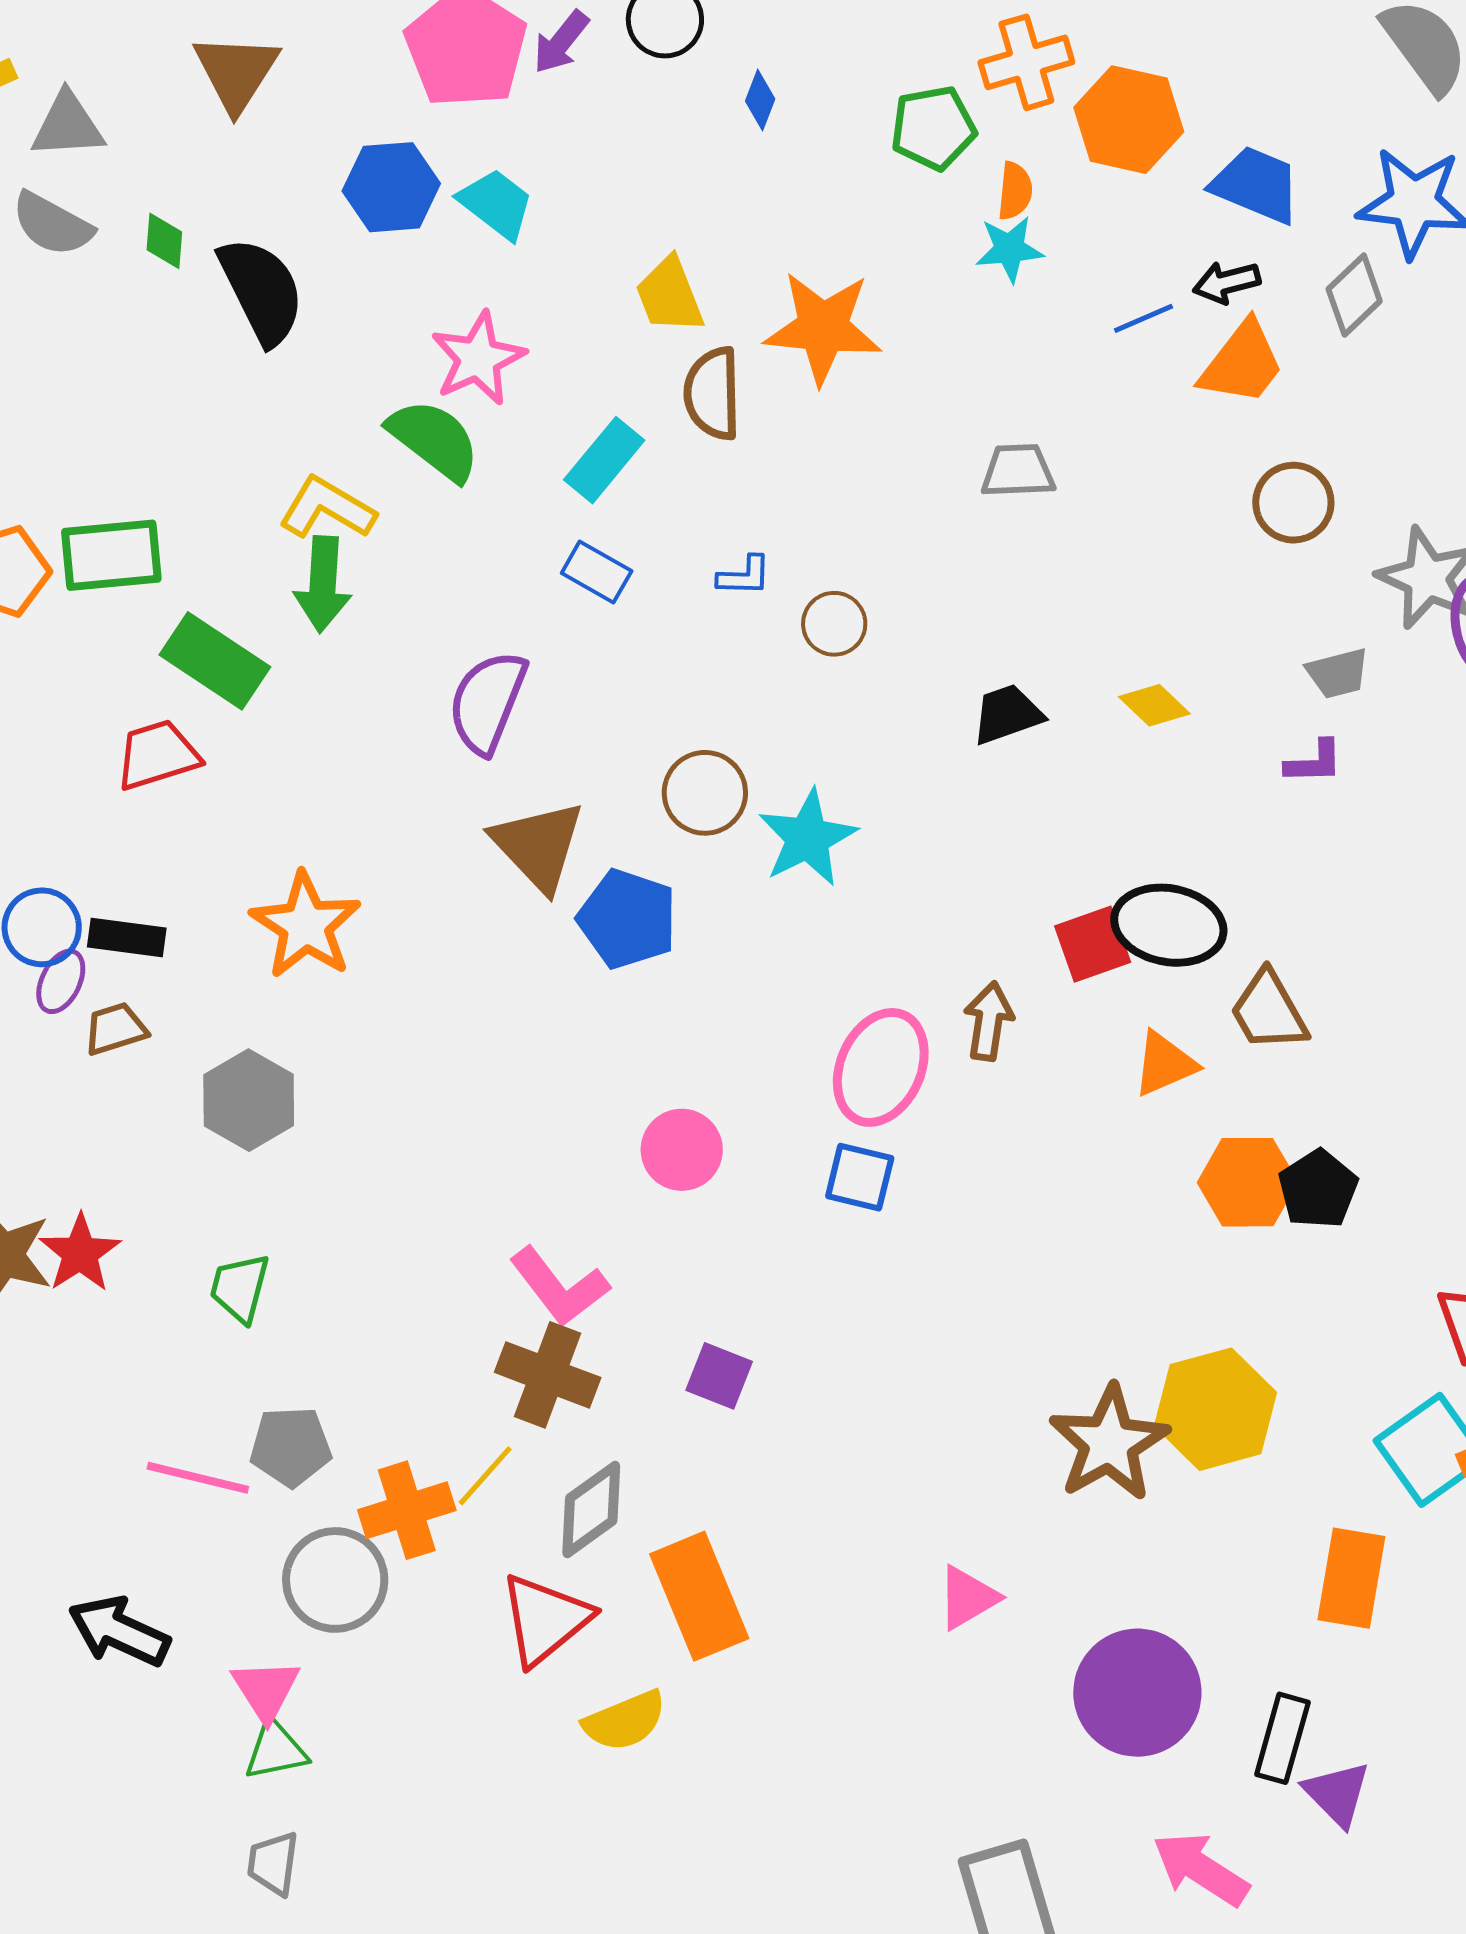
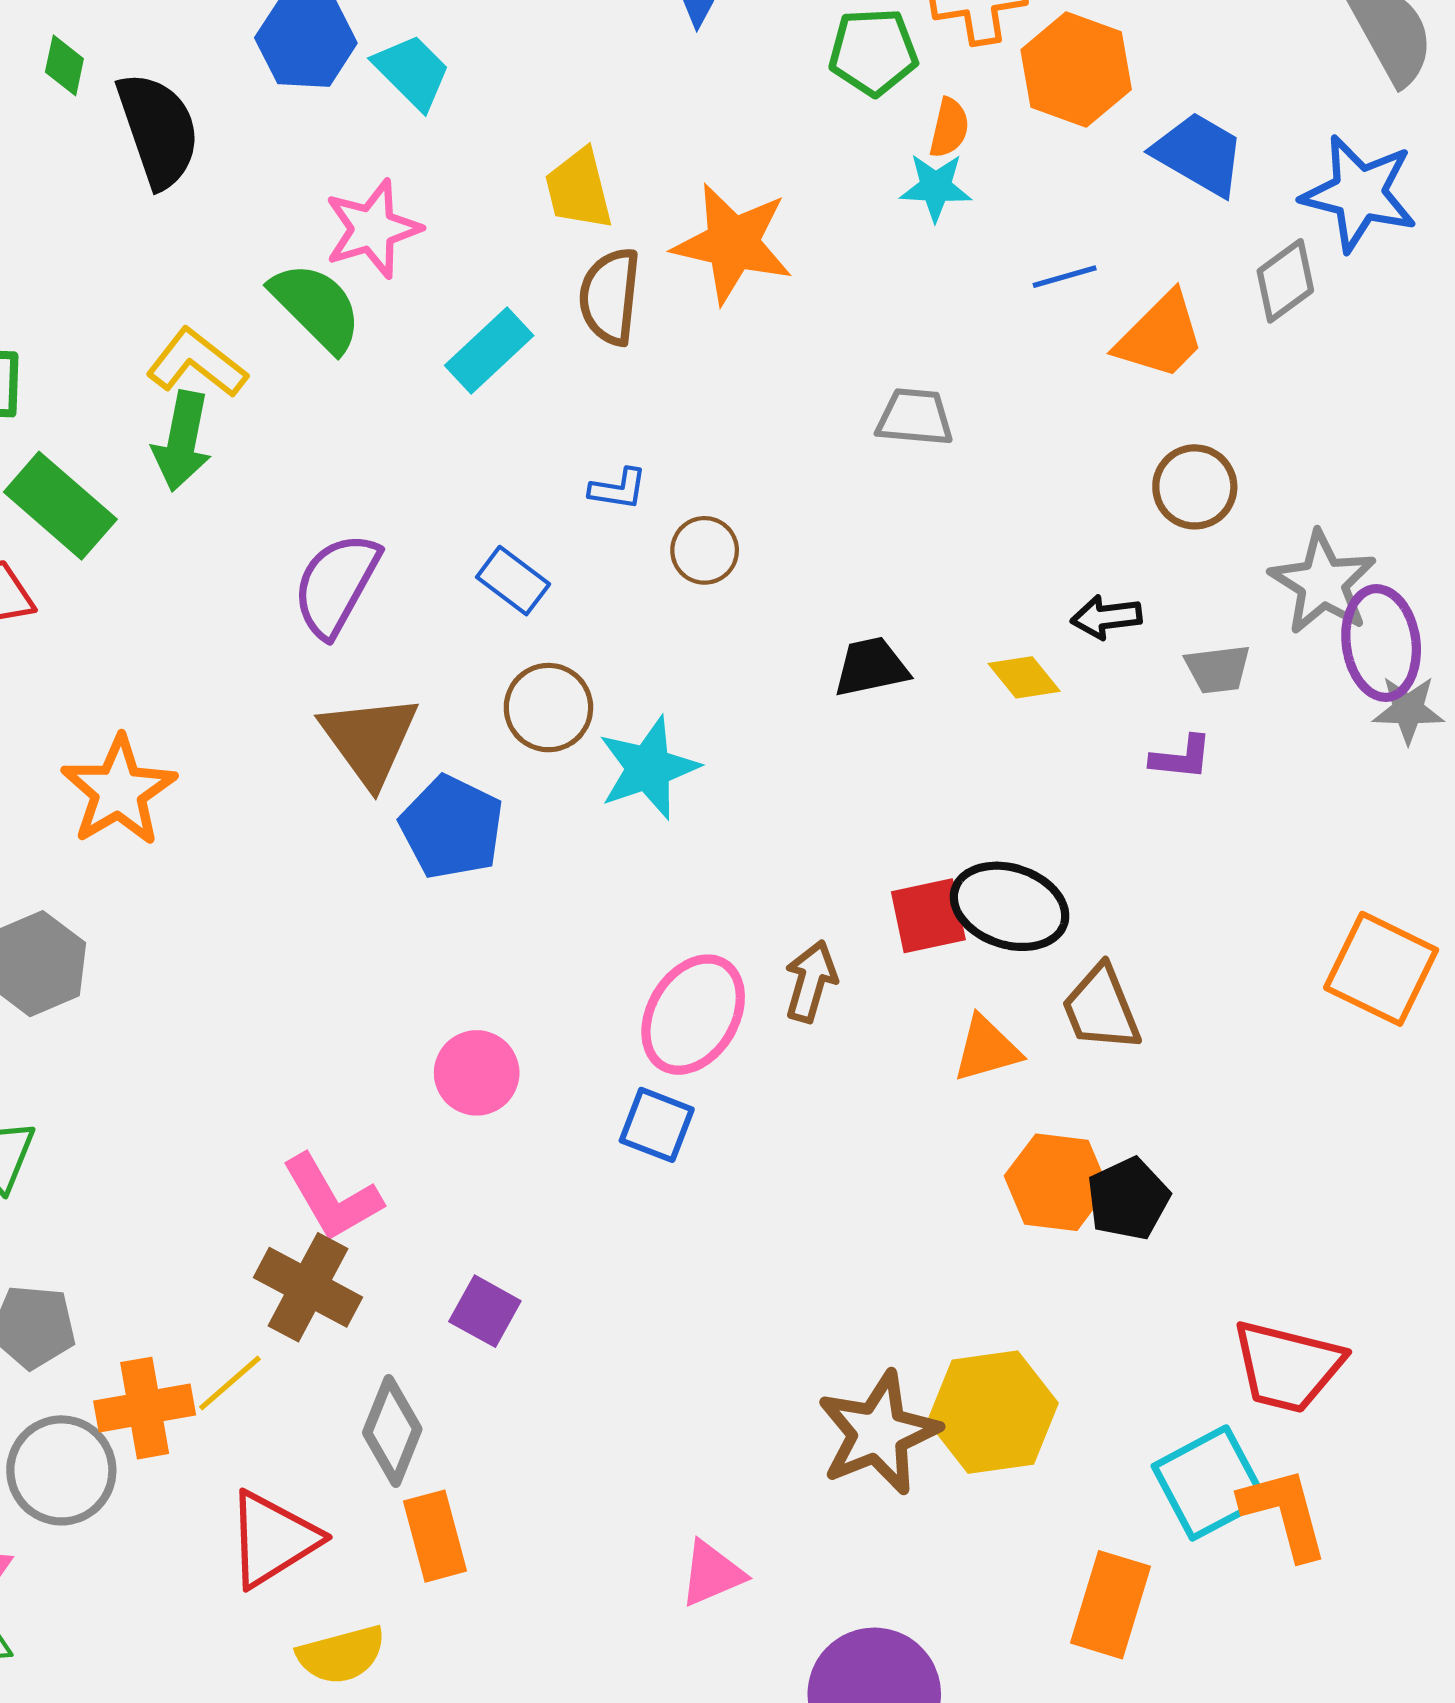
black arrow: (1226, 282) -> (1106, 617), moved
blue rectangle: (597, 572) -> (513, 581), moved
gray diamond: (591, 1509) -> (392, 1431), moved, turned -40
orange rectangle: (699, 1596) -> (435, 1536), size x0.7

